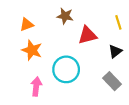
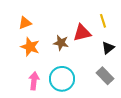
brown star: (65, 16) -> (61, 43), moved
yellow line: (118, 22) -> (103, 21), moved
cyan circle: (66, 69) -> (62, 79), moved

